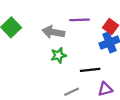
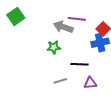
gray arrow: (53, 32) -> (63, 27), moved

